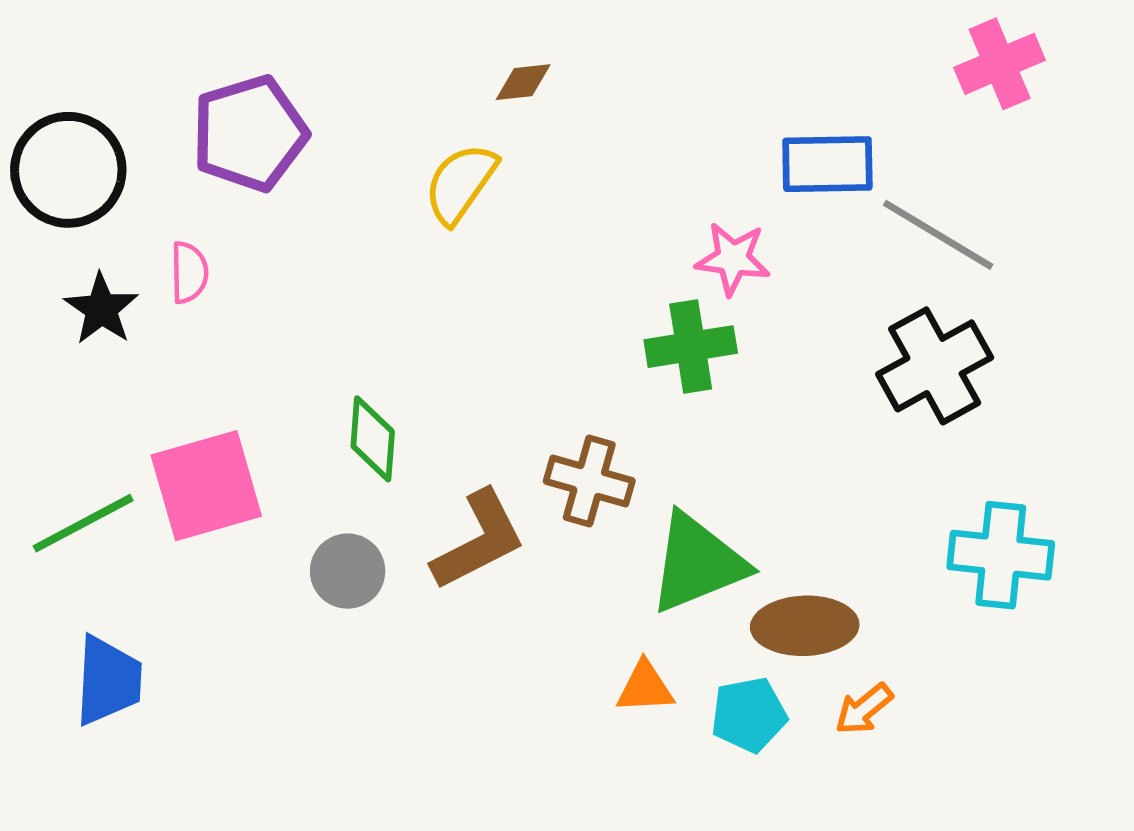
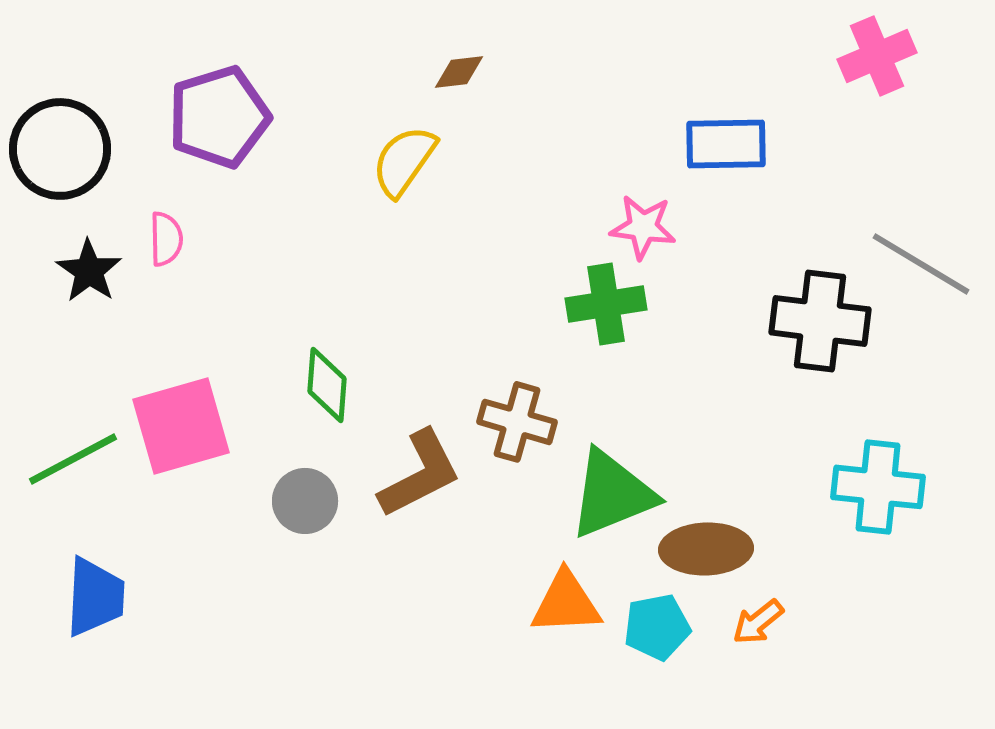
gray line: (938, 235) -> (921, 264), moved
black cross: (935, 366) -> (820, 321), turned 36
orange triangle: (645, 687) -> (566, 603), size x1.4

